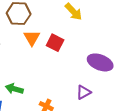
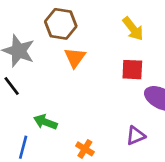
red square: (55, 43) -> (132, 70), moved, turned -30

